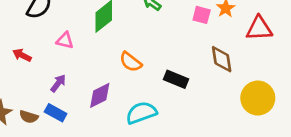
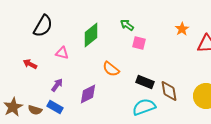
pink square: (202, 15) -> (139, 43), moved
brown diamond: (222, 59) -> (169, 91), moved
cyan semicircle: (141, 113) -> (144, 107), moved

